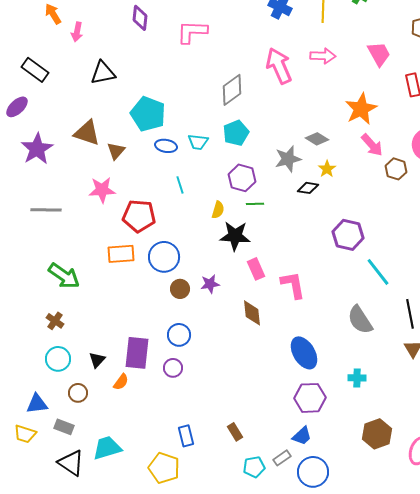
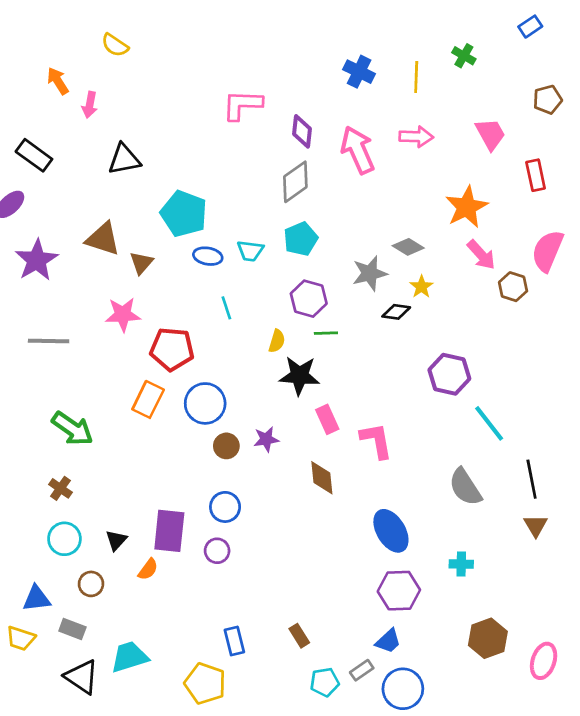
purple diamond: (140, 18) -> (302, 131), moved
orange rectangle: (121, 254) -> (148, 399), turned -60

